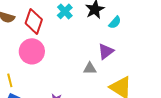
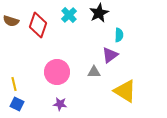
cyan semicircle: (115, 22) -> (119, 35), moved, turned -40
pink circle: (32, 51) -> (57, 72), moved

